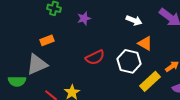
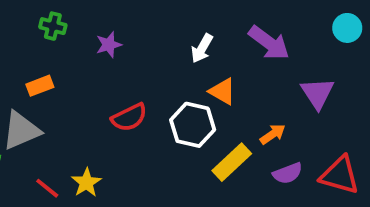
white arrow: (134, 20) -> (202, 48), turned 98

